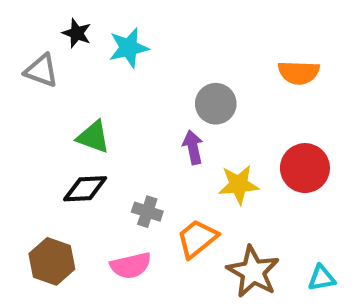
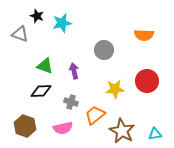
purple arrow: (193, 147) -> (74, 71), moved

